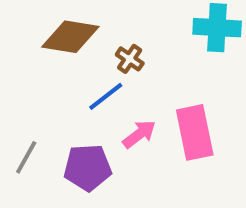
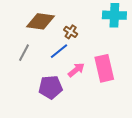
gray line: (26, 157) -> (24, 53), moved

